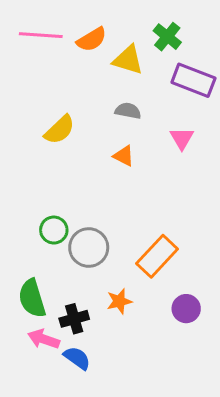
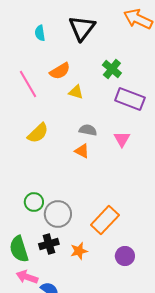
pink line: (41, 35) -> (28, 84), moved, turned 56
yellow triangle: (128, 60) -> (76, 92), moved, size x0.7
gray semicircle: (128, 111) -> (88, 130), moved
black cross: (74, 319) -> (49, 244), moved

